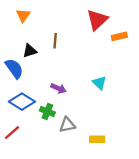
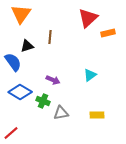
orange triangle: (23, 15) -> (21, 14), size x1.5
cyan triangle: (99, 83) -> (90, 75), turned 40
red line: (12, 133) -> (11, 133), moved
yellow rectangle: (97, 139) -> (97, 115), moved

